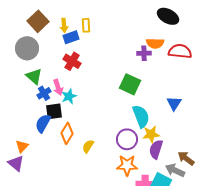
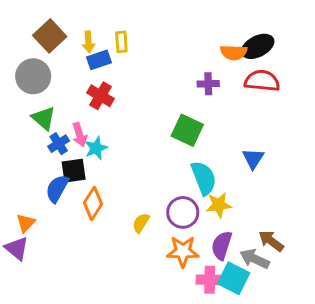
black ellipse: (168, 16) -> (258, 46), moved, turned -55
orange semicircle: (155, 43) -> (234, 52), moved
yellow semicircle: (88, 146) -> (141, 223), moved
purple semicircle: (156, 149) -> (222, 245), moved

